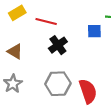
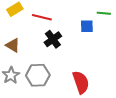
gray hexagon: (58, 84) -> (38, 75), moved

